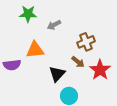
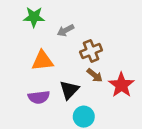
brown cross: (86, 42) -> (91, 51), moved
purple semicircle: (12, 65) -> (39, 97), moved

